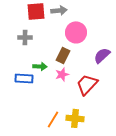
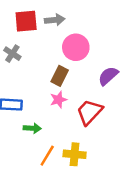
gray cross: (25, 37) -> (12, 54), turned 32
green arrow: (40, 66) -> (32, 128), moved

